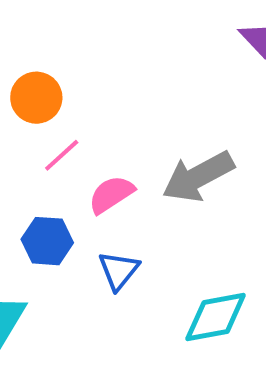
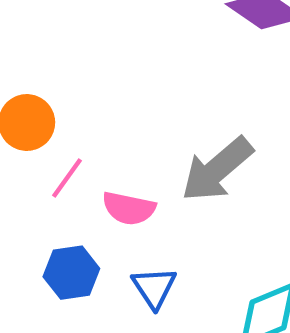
pink semicircle: (111, 194) -> (129, 208), turned -123

